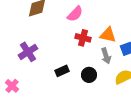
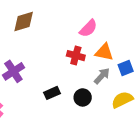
pink semicircle: (75, 14) -> (88, 28), moved
gray arrow: (106, 56) -> (102, 76), turned -119

